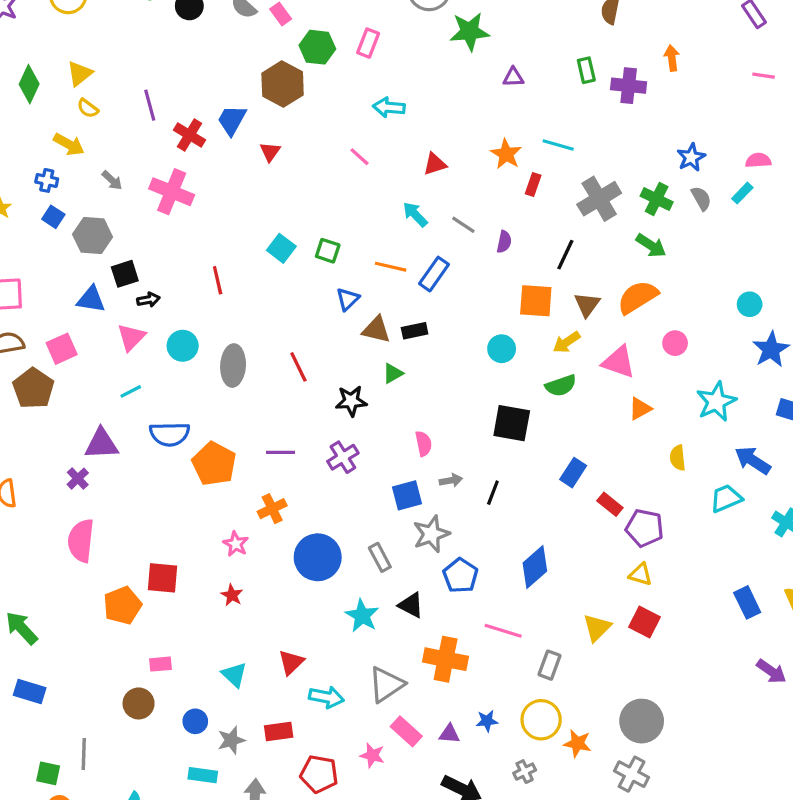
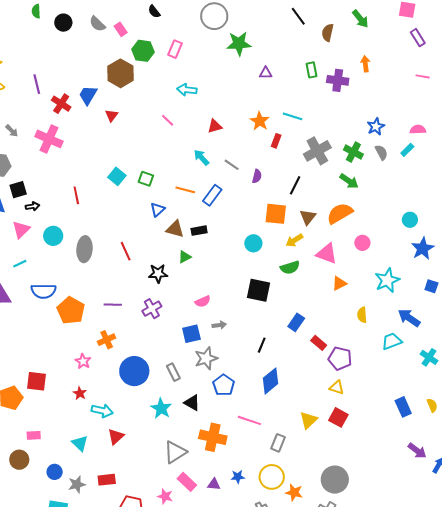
pink semicircle: (423, 444) -> (203, 301), turned 77
black line: (493, 493) -> (262, 345), moved
cyan arrow: (326, 697) -> (102, 411), moved

